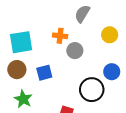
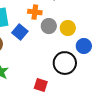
yellow circle: (110, 35) -> (68, 28), moved
blue square: (44, 73) -> (20, 32), moved, turned -35

